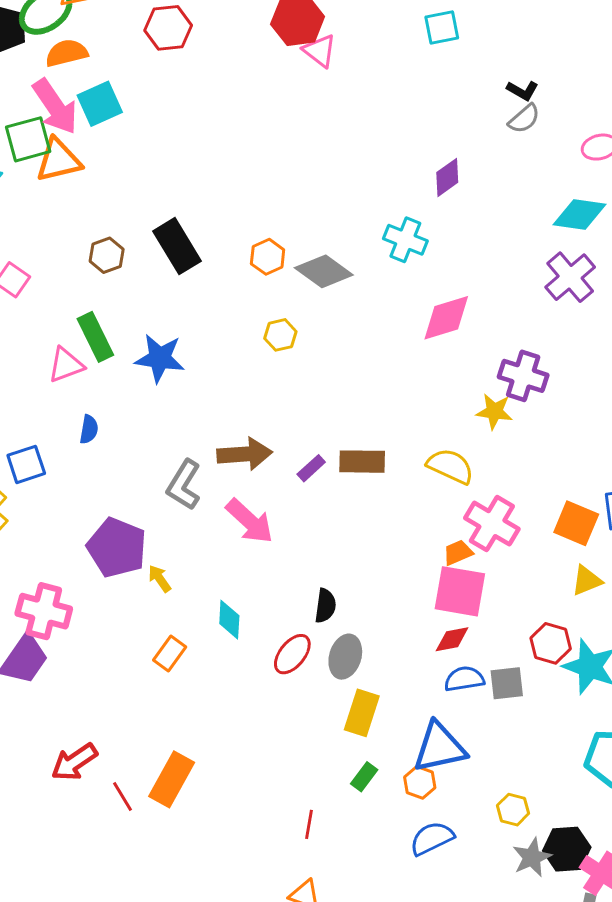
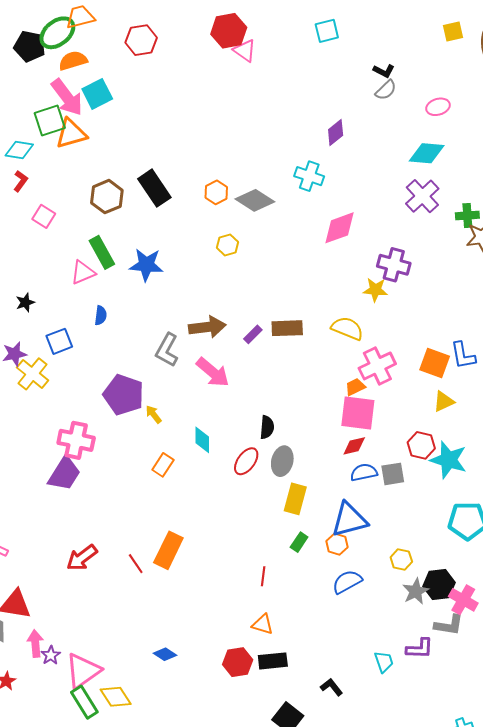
brown hexagon: (107, 255) -> (107, 197), size x1.4
pink cross: (492, 524) -> (377, 366), turned 36
red arrow: (74, 762) -> (82, 558), moved

